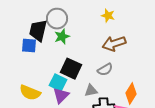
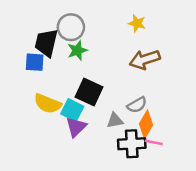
gray semicircle: (105, 70) -> (137, 105), moved
yellow semicircle: (30, 93) -> (48, 104), moved
orange diamond: (131, 94) -> (146, 124), moved

